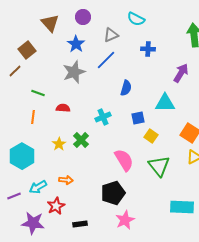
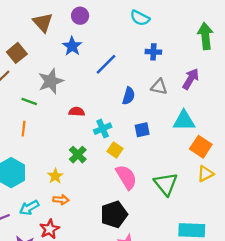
gray triangle: (111, 35) -> (159, 87), moved, turned 35
gray star: (74, 72) -> (51, 81), moved
cyan triangle: (165, 103) -> (184, 121), moved
red semicircle: (63, 108) -> (77, 112), moved
yellow square: (151, 136) -> (115, 150), moved
yellow star: (59, 144) -> (55, 176), moved

